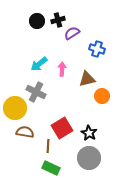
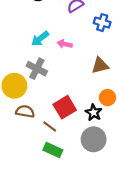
pink arrow: (62, 69) -> (65, 44), turned -80
brown triangle: (87, 79) -> (100, 65), moved
orange circle: (102, 96) -> (107, 98), moved
brown line: (48, 146) -> (50, 126), turned -56

